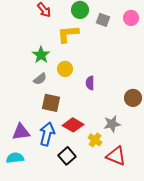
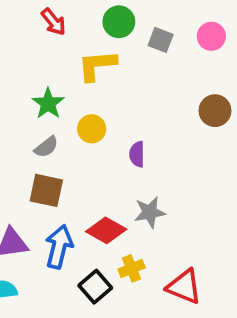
brown circle: (133, 98) -> (215, 111), moved
brown square: (51, 103) -> (46, 190), moved
gray star: (112, 124) -> (150, 212), moved
yellow cross: (95, 140) -> (132, 268), moved, turned 32

